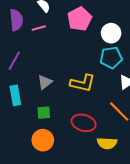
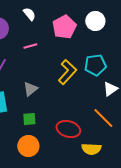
pink line: (39, 28) -> (30, 46), moved
white circle: (111, 33) -> (95, 21), moved
yellow L-shape: (83, 83) -> (67, 72), moved, turned -60

